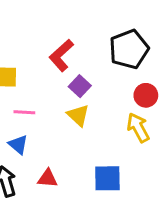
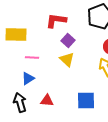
red L-shape: (61, 55) -> (56, 20), turned 50
blue triangle: (18, 145) -> (28, 78), turned 48

